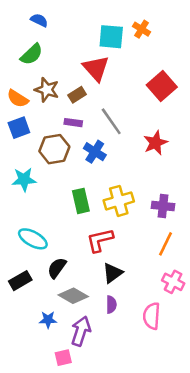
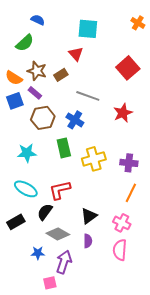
blue semicircle: (39, 20) -> (38, 20), moved
orange cross: (142, 29) -> (138, 23), moved
red triangle: (96, 68) -> (76, 54), size x0.7
gray line: (111, 121) -> (88, 96), turned -35
purple rectangle: (73, 123) -> (35, 93), moved, turned 32
cyan star: (24, 179) -> (27, 153), moved
green rectangle: (81, 201) -> (64, 148), moved
red L-shape: (100, 240) -> (60, 190), moved
pink cross: (173, 282) -> (122, 223), moved

